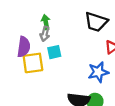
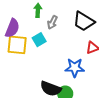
gray arrow: (45, 34) -> (52, 22), moved
cyan square: (54, 52) -> (39, 40), turned -32

